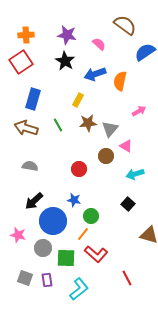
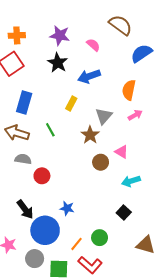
orange semicircle: (120, 81) -> (129, 90), moved
brown star: (88, 123) -> (90, 135), moved, turned -30
gray triangle: (110, 129) -> (104, 116), moved
gray semicircle: (30, 166) -> (23, 159), moved
red circle: (79, 169) -> (42, 176), moved
black arrow: (34, 201) -> (25, 209), turned -84
green circle: (91, 216) -> (100, 238), moved

